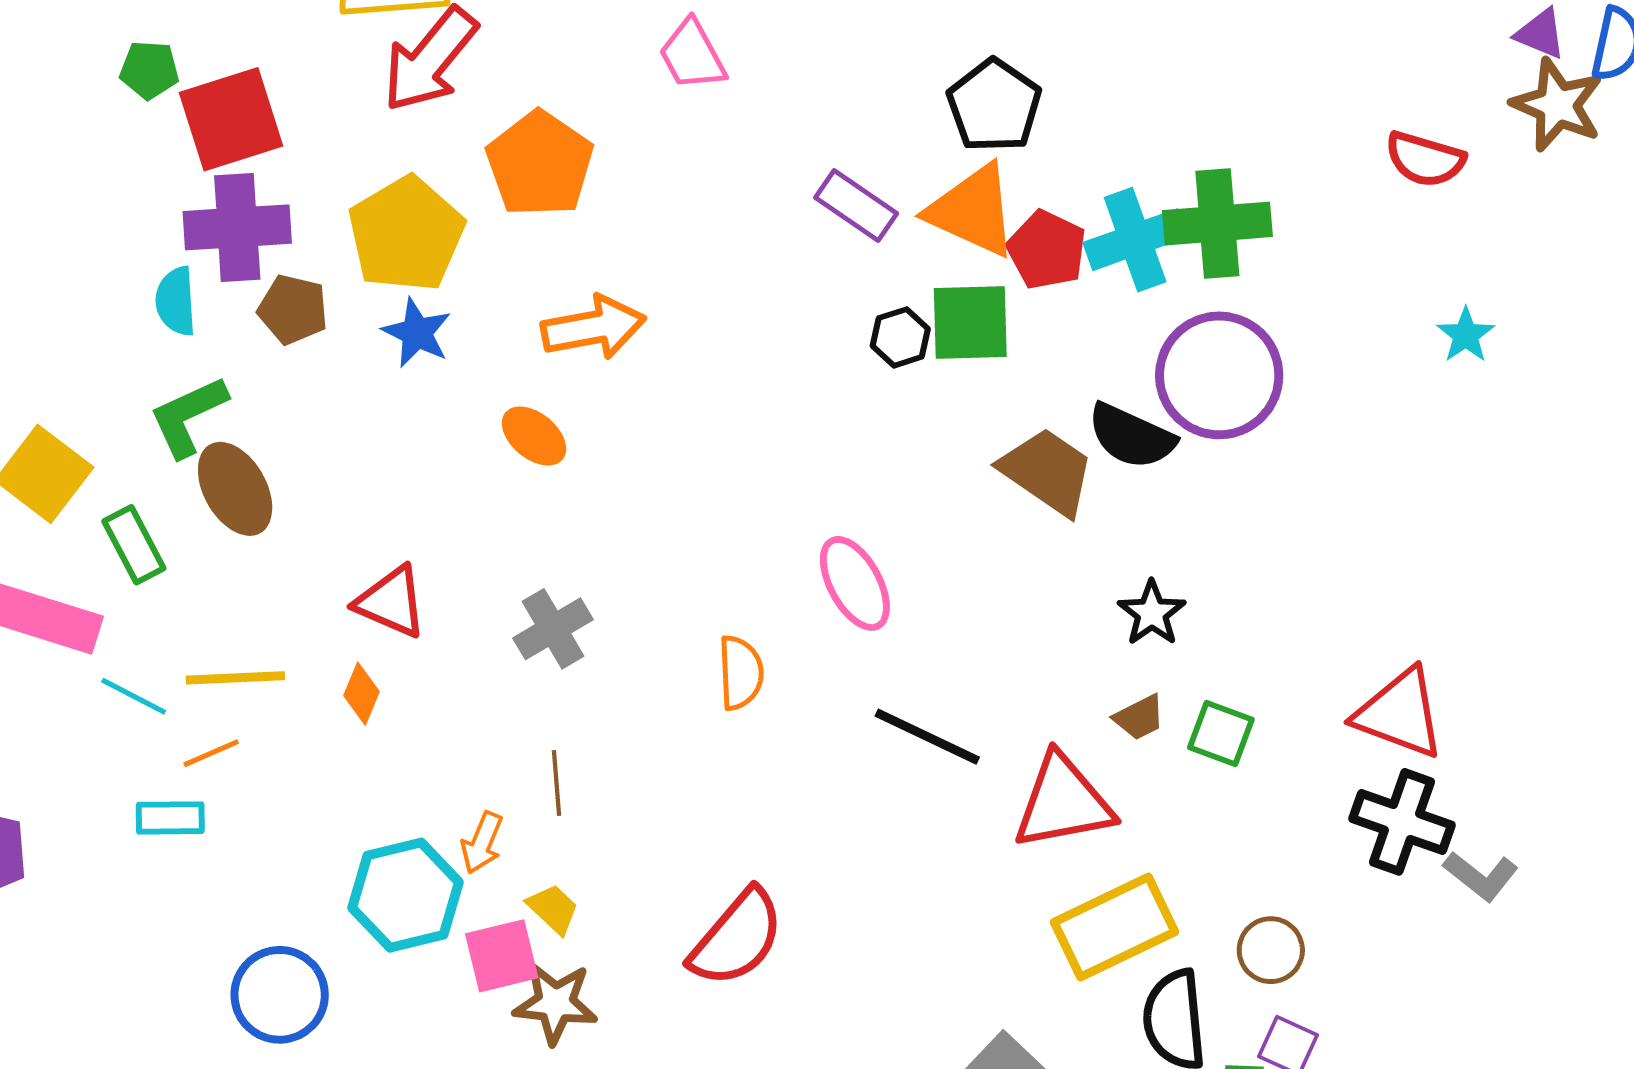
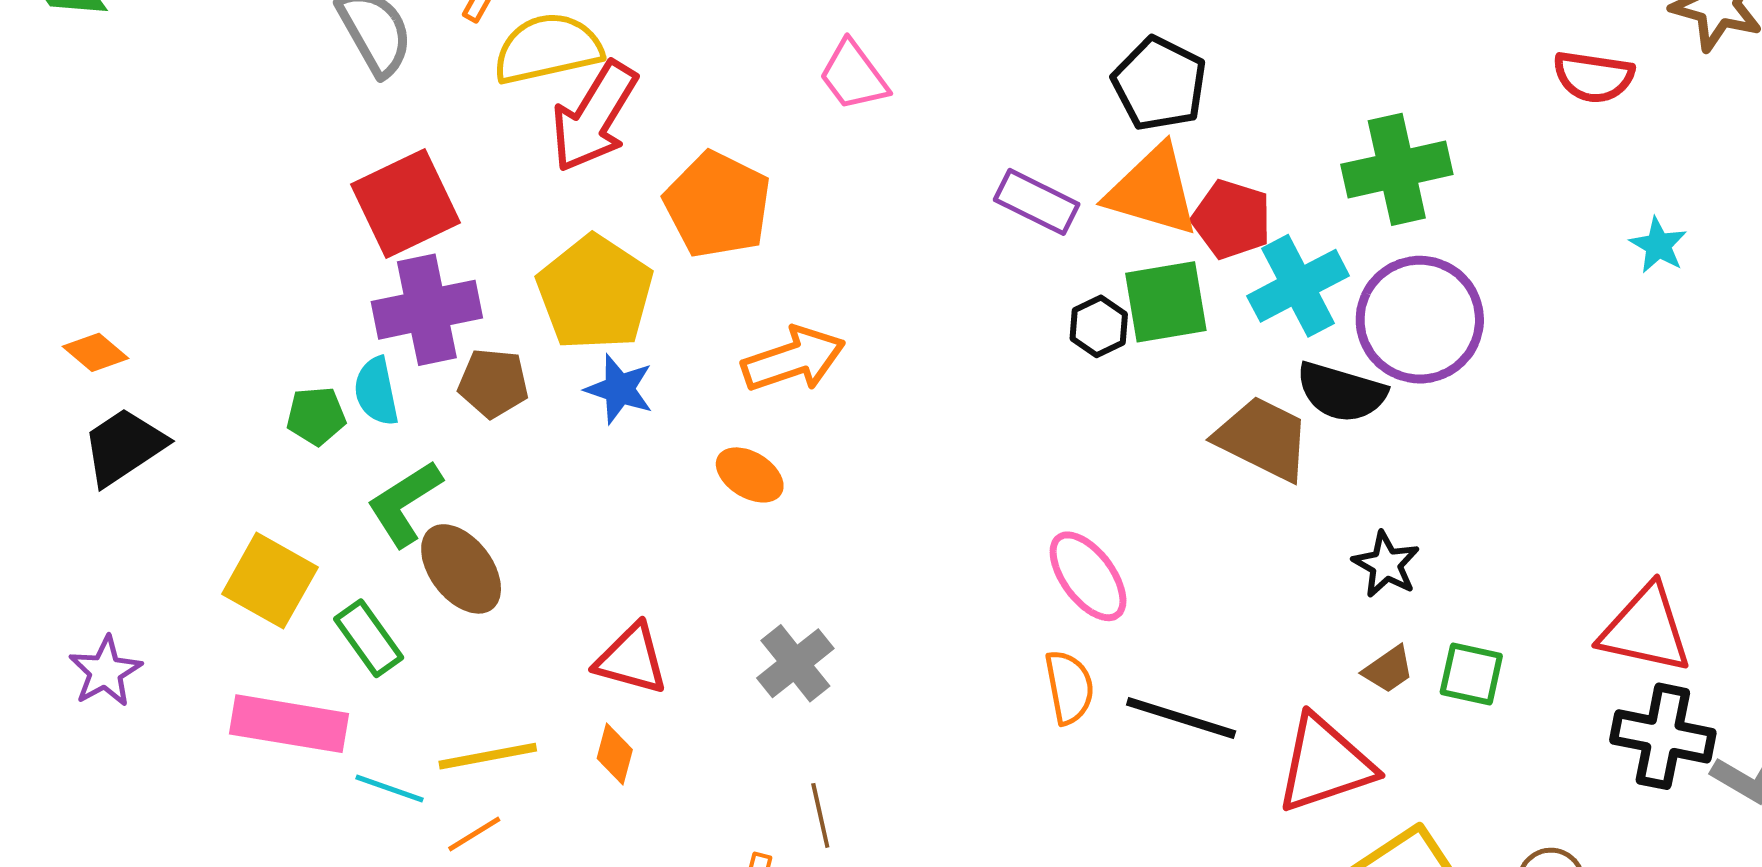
green pentagon: (149, 70) -> (316, 416), moved
cyan cross: (1135, 240) -> (1298, 286), moved
orange semicircle: (741, 673) -> (1069, 687), moved

